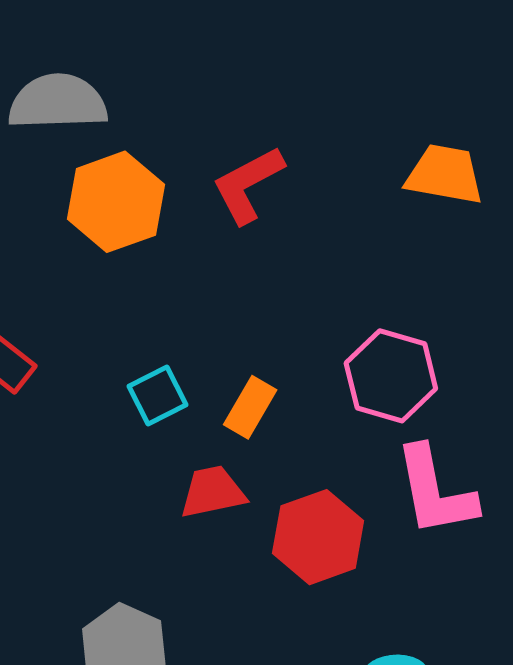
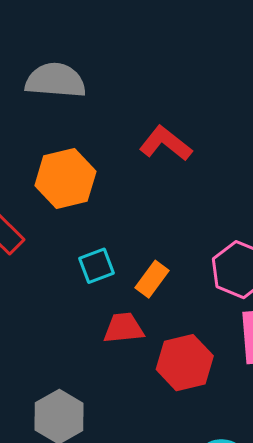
red L-shape: (248, 185) -> (166, 144), turned 60
orange hexagon: (116, 202) -> (65, 178), moved

